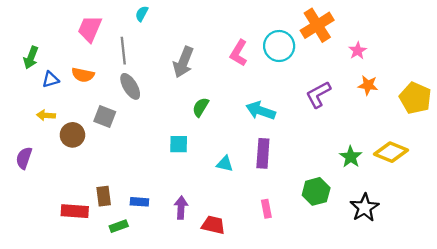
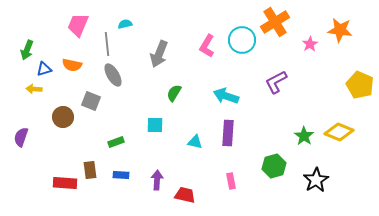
cyan semicircle: (142, 14) -> (125, 24), moved, turned 48
orange star: (368, 85) -> (340, 30), moved, size x1.4
yellow arrow: (46, 115) -> (34, 89), moved
green rectangle: (119, 226) -> (116, 142), moved

